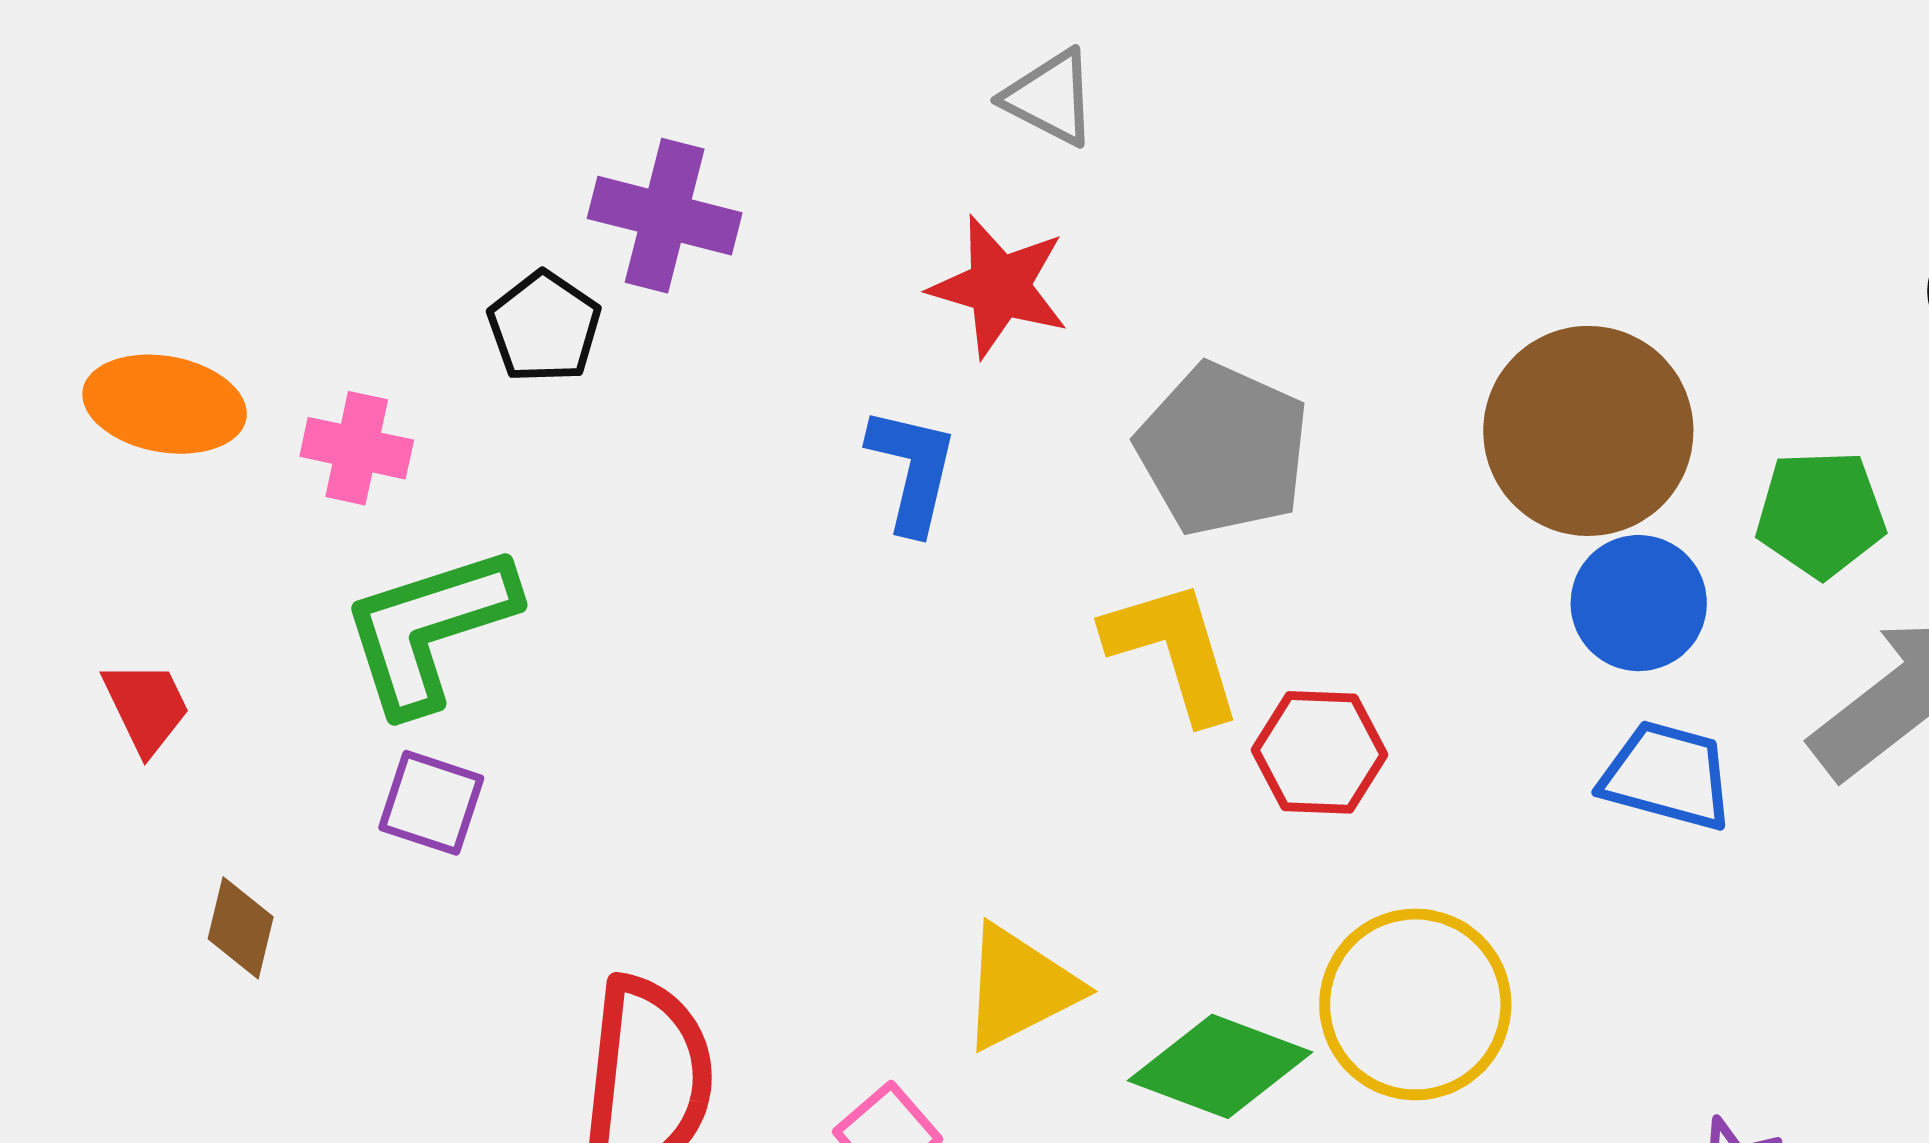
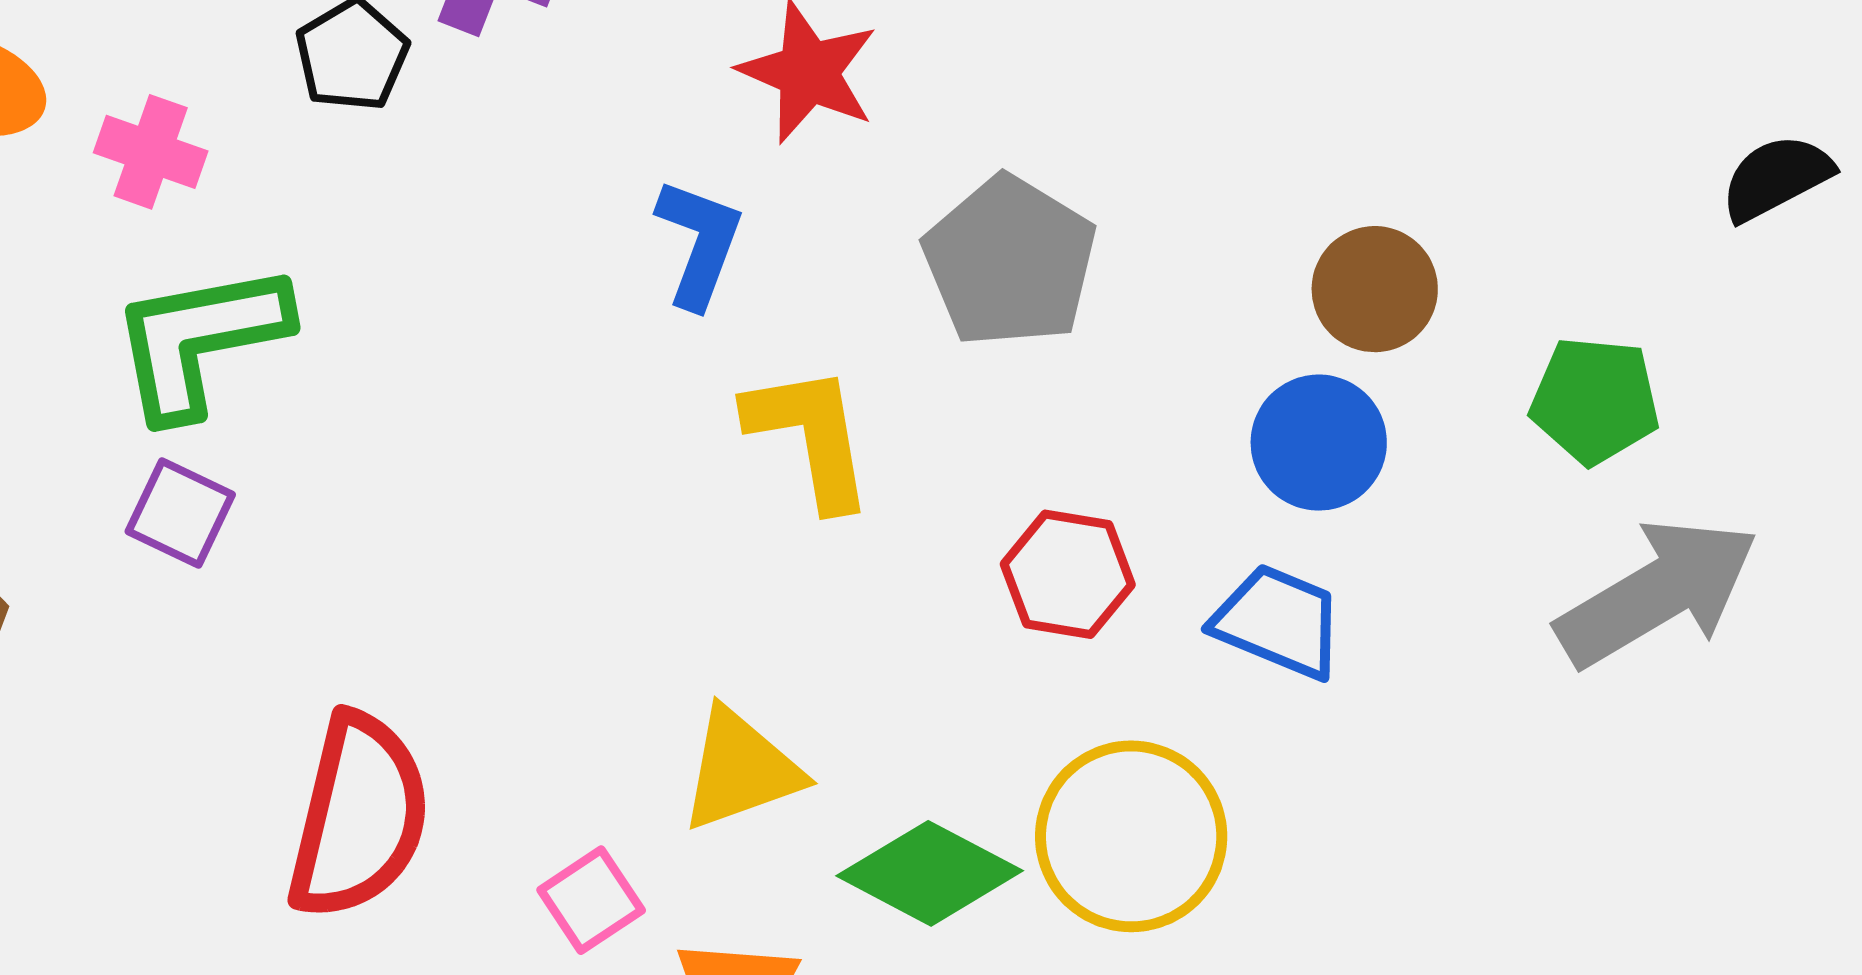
brown circle: (1588, 431) -> (1375, 289), size x0.6
blue circle: (1639, 603) -> (1319, 443), moved
yellow L-shape: (1174, 650) -> (810, 436), moved
blue trapezoid: (1667, 776) -> (1278, 622), moved

